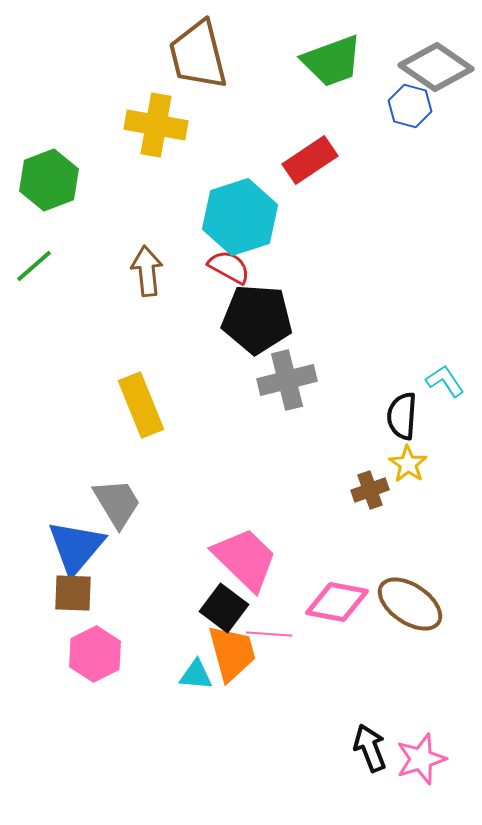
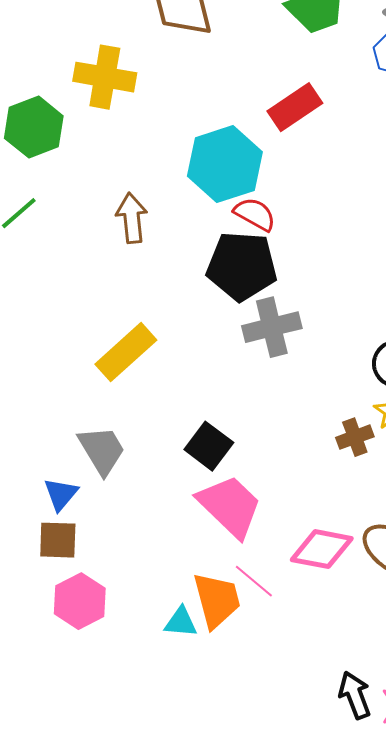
yellow cross: (156, 125) -> (105, 77), moved
red semicircle: (229, 267) -> (255, 214), moved
yellow rectangle: (141, 405) -> (126, 352), turned 70
blue triangle: (76, 547) -> (61, 494), size x0.6
black square: (224, 608) -> (209, 446), moved
pink line: (269, 634) -> (254, 581), turned 36

